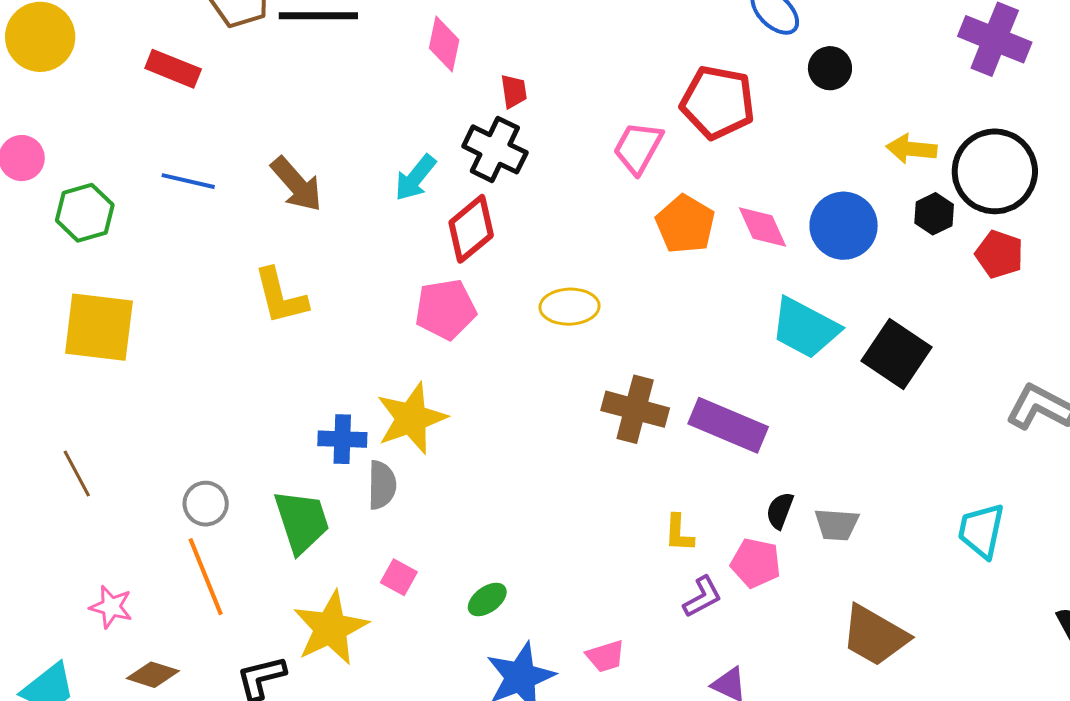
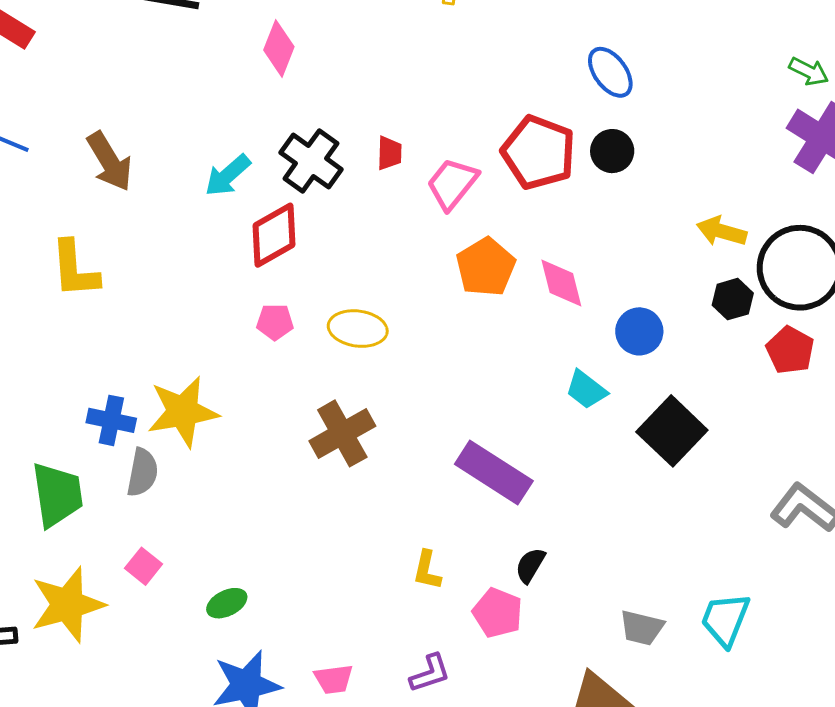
black circle: (830, 68) -> (612, 151), moved
red trapezoid: (514, 91) -> (389, 153), moved
blue circle: (844, 226) -> (639, 331), moved, size x0.7
pink pentagon: (445, 309) -> (275, 322), moved, size x0.6
cyan trapezoid: (805, 328) -> (586, 390), size x0.6
brown cross: (635, 409) -> (342, 433), moved, turned 36
gray trapezoid: (837, 524) -> (642, 628), moved
purple L-shape: (702, 597) -> (430, 673), moved

